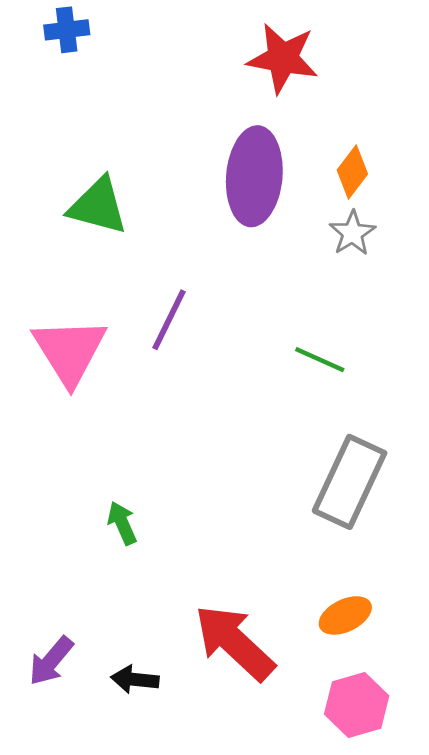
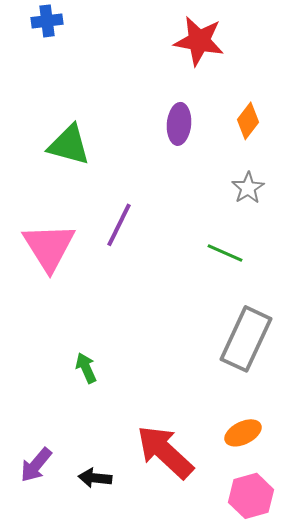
purple ellipse: (254, 176) -> (179, 124), size x0.6
gray star: (352, 233) -> (248, 188), moved

